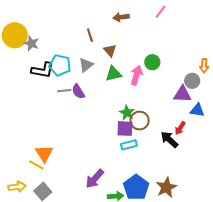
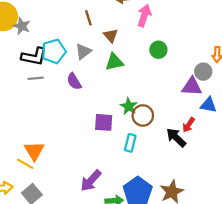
cyan pentagon: (60, 65) -> (54, 51), turned -30
pink arrow: (136, 75) -> (144, 16), moved
gray line: (64, 91) -> (36, 78), moved
purple square: (125, 129) -> (104, 122), moved
cyan rectangle: (129, 145) -> (130, 143), turned -63

